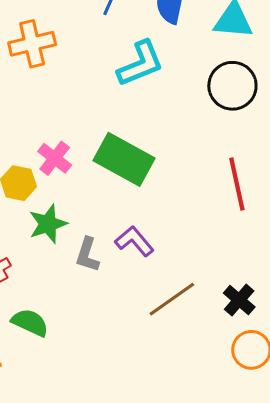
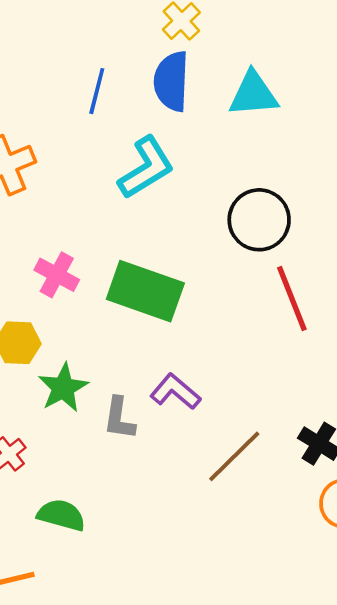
black circle: (232, 86) -> (259, 220), moved
pink cross: (55, 158) -> (57, 275), moved

